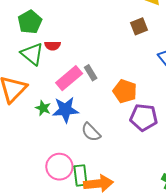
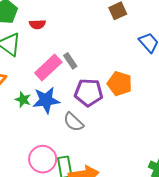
red semicircle: (53, 46) -> (37, 24), moved
orange pentagon: (125, 91) -> (120, 84), moved
purple pentagon: (144, 117) -> (89, 93), moved

